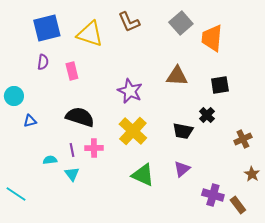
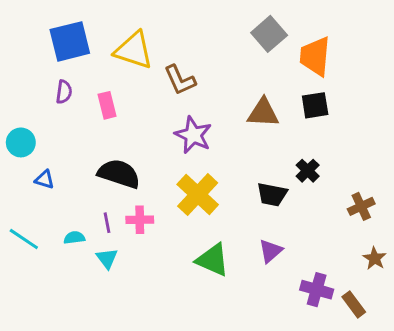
brown L-shape: (129, 22) -> (180, 80), moved
black square: (220, 85) -> (315, 105), moved
blue triangle: (30, 121) -> (45, 180), turned 32
cyan line: (16, 194) -> (24, 239), moved

